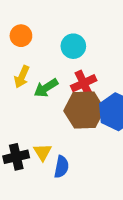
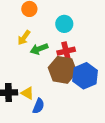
yellow triangle: (43, 152) -> (27, 93), turned -40

